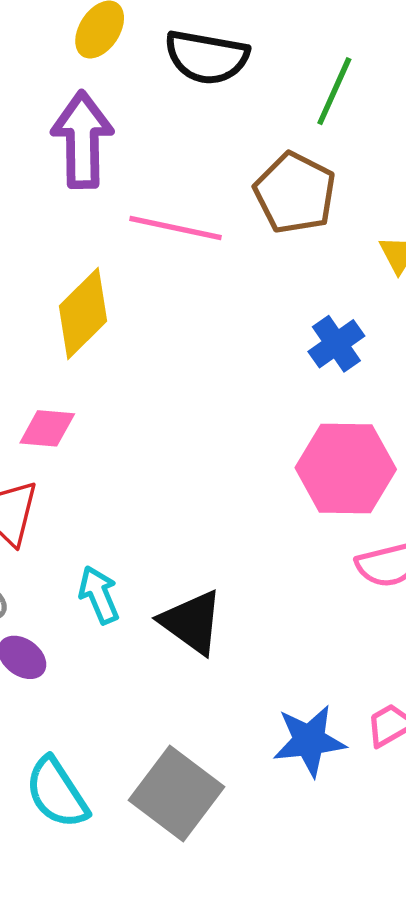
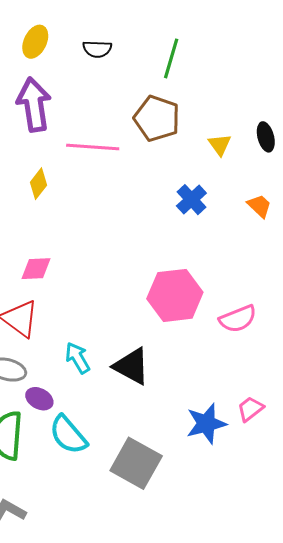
black semicircle: (207, 57) -> (97, 49), size x0.6
yellow diamond: (83, 313) -> (39, 184), moved, size x0.6
pink hexagon: (346, 468) -> (175, 295), moved
cyan semicircle: (57, 793) -> (68, 435), moved

